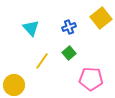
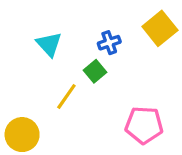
green square: (69, 53) -> (95, 71), moved

